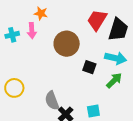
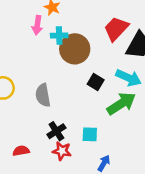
cyan cross: (12, 35) -> (59, 36), moved
green arrow: (114, 80) -> (121, 104), size x1.4
gray semicircle: (52, 101) -> (43, 95), moved

